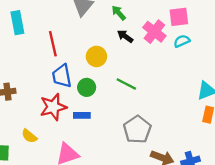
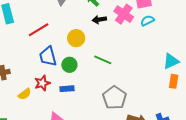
black arrow: (125, 36) -> (99, 20), turned -40
red line: (53, 44) -> (39, 30), turned 75
red star: (53, 107) -> (42, 83), size x0.7
yellow semicircle: (29, 136) -> (25, 94), moved, turned -72

